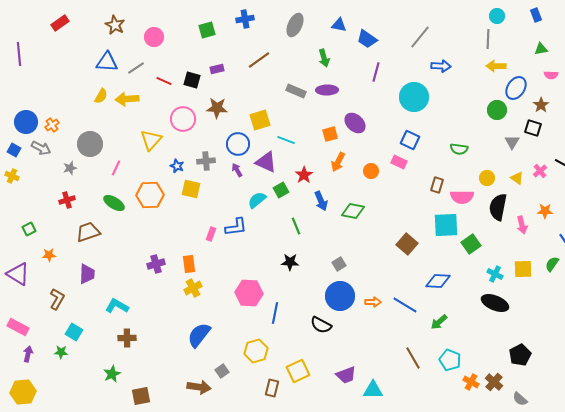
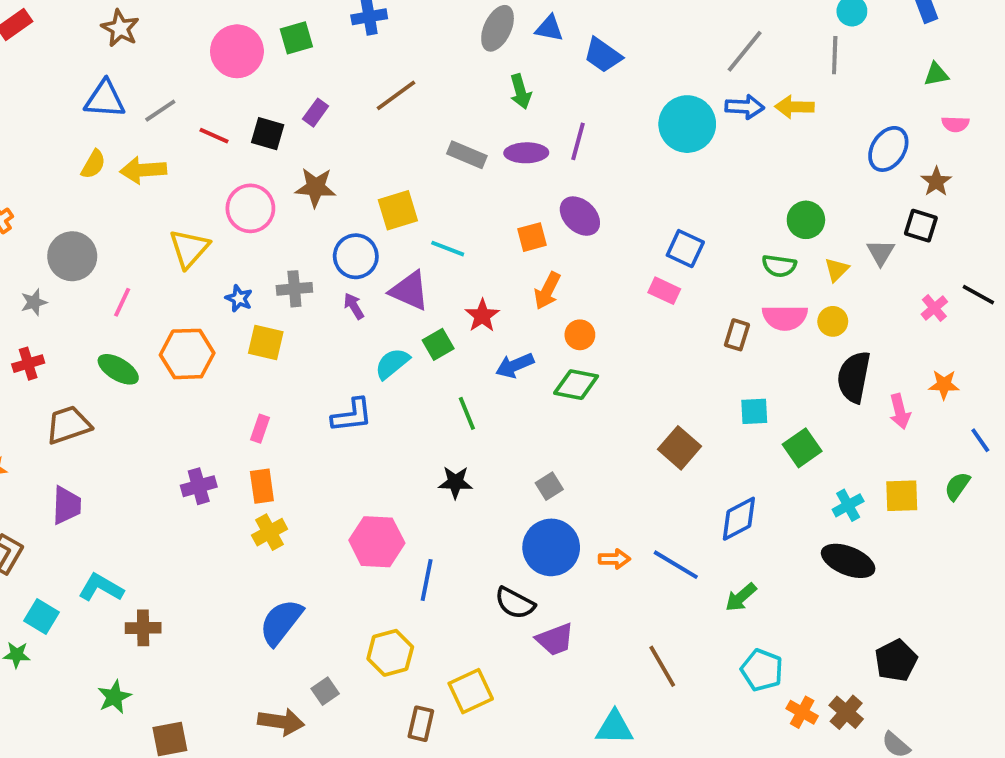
gray ellipse: (295, 25) -> (498, 28), moved
pink circle: (154, 37) -> (237, 51), moved, size x1.4
gray line: (420, 37) -> (745, 51), moved
yellow arrow: (496, 66) -> (794, 107), moved
purple rectangle: (217, 69) -> (316, 113), turned -40
purple line: (376, 72) -> (578, 141), moved
cyan circle: (414, 97) -> (687, 124), moved
green circle: (497, 110) -> (806, 220), moved
orange circle: (371, 171) -> (580, 335), moved
yellow triangle: (517, 178) -> (837, 270), moved, turned 40
pink semicircle: (462, 197) -> (785, 318), moved
blue arrow: (321, 201) -> (515, 365), turned 90
cyan square: (446, 225) -> (754, 411), size x0.6
pink rectangle: (211, 234) -> (260, 429), moved
cyan cross: (495, 274) -> (848, 505), turned 35
blue diamond: (438, 281) -> (739, 519), turned -30
cyan L-shape: (117, 306) -> (101, 588), moved
brown line: (413, 358) -> (662, 666), moved
purple trapezoid: (346, 375) -> (555, 639), moved

